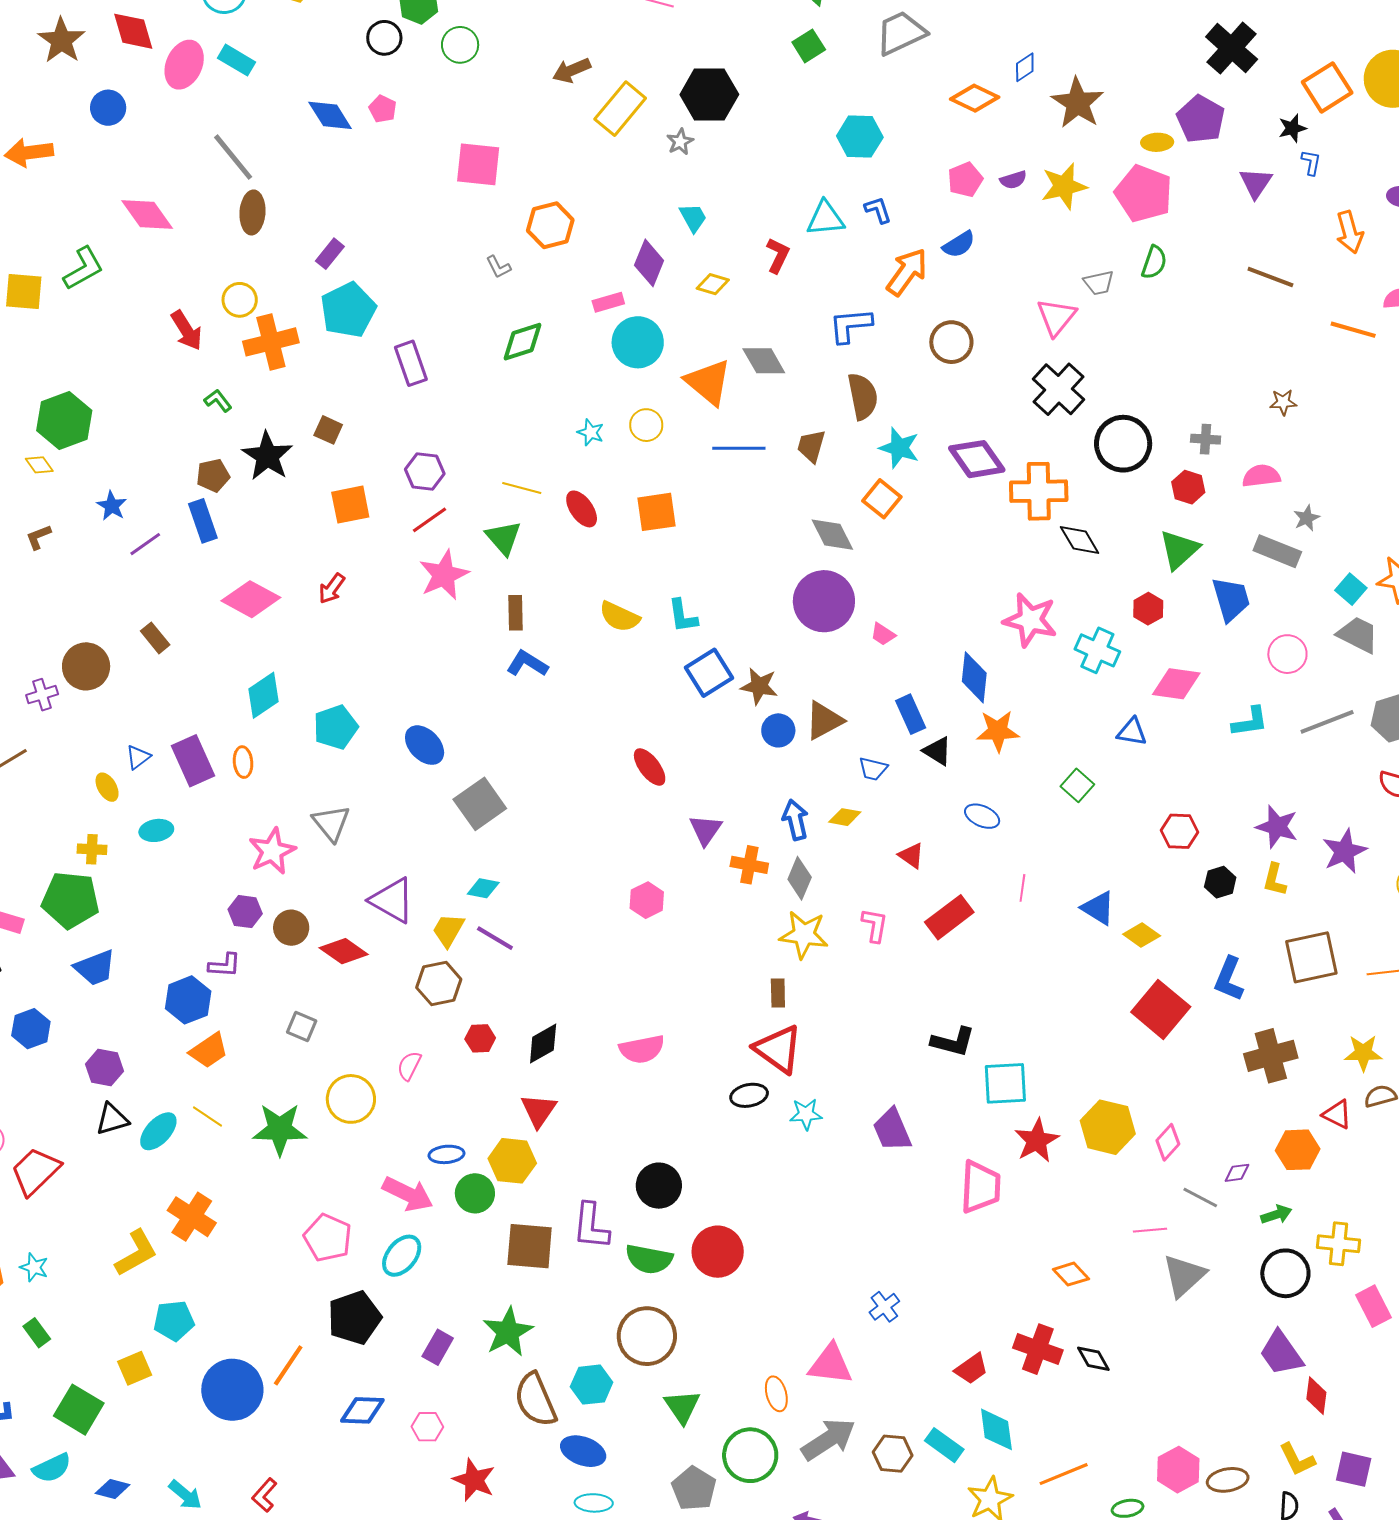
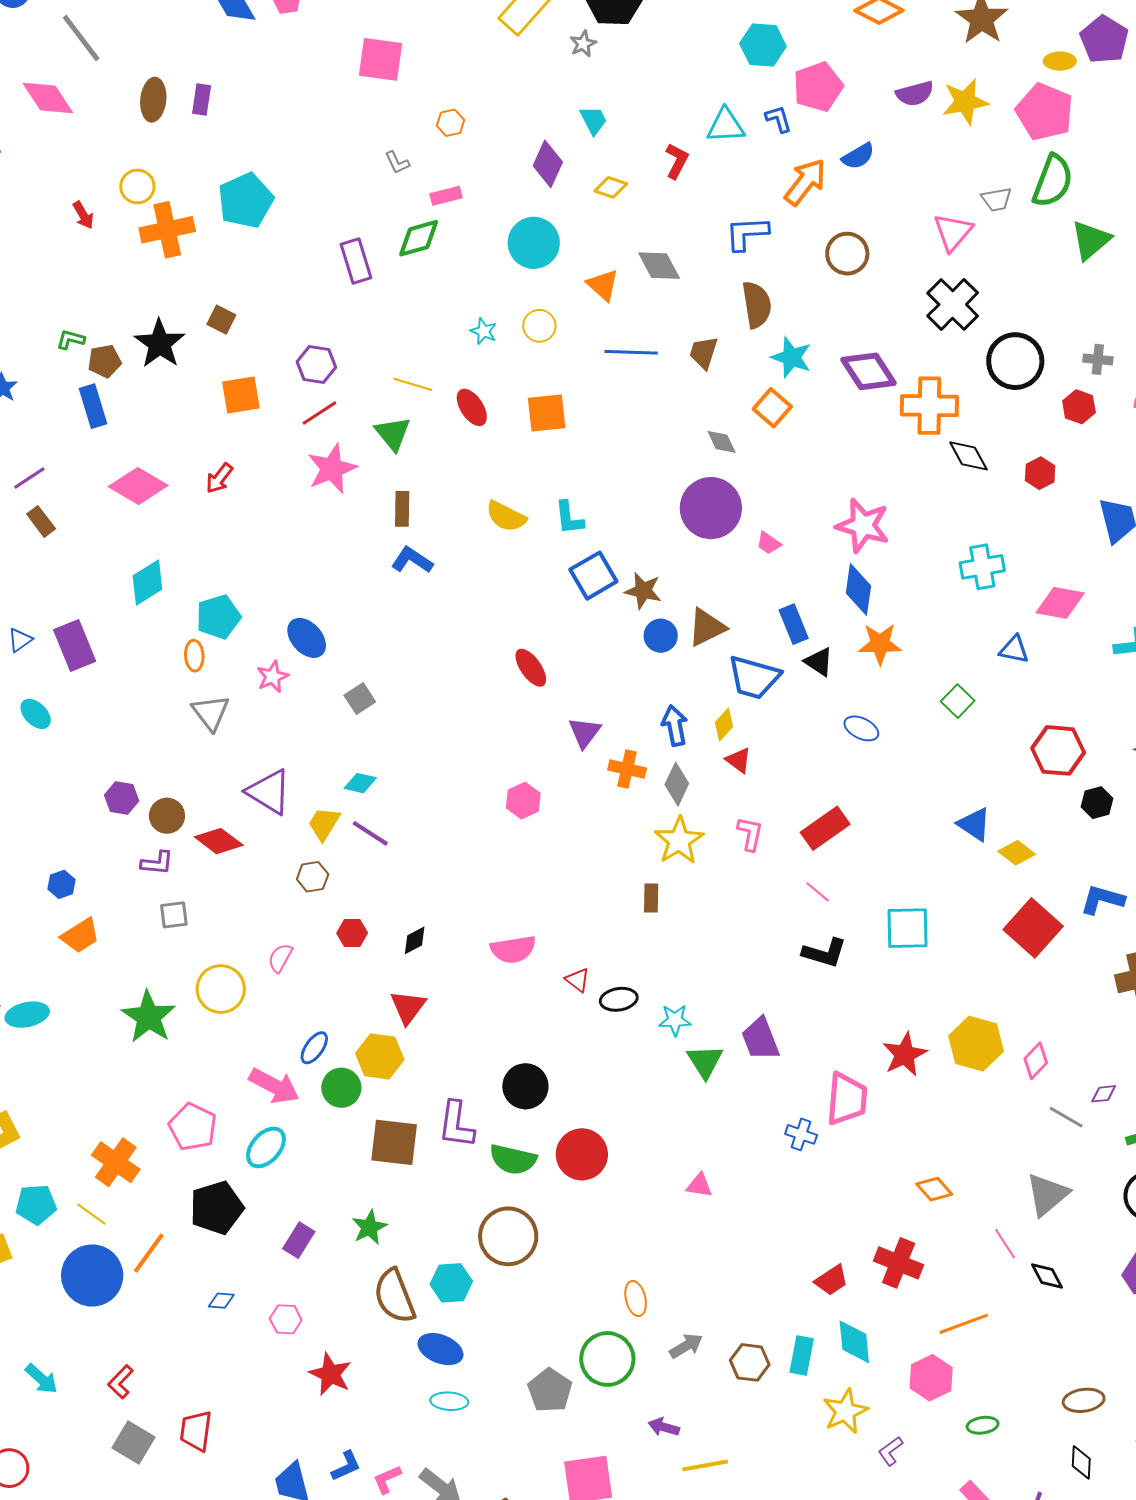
gray line: (233, 157) -> (81, 38), moved
pink pentagon: (965, 180) -> (818, 87), moved, size x1.4
purple semicircle: (1013, 180) -> (915, 94), size x1.4
orange hexagon: (550, 225) -> (450, 123), size x0.6
purple rectangle: (330, 254) -> (202, 100), moved, turned -32
green semicircle: (1154, 262) -> (1053, 181), size x1.6
pink rectangle: (608, 302) -> (446, 196), moved
red arrow: (187, 330) -> (83, 215), size x0.7
purple rectangle: (411, 363) -> (356, 261), moved
orange triangle: (708, 382) -> (603, 285), size x0.7
green L-shape: (218, 401) -> (71, 340), moved, turned -40
gray diamond: (832, 535) -> (722, 442), size x0.7
purple line: (145, 544) -> (29, 478), moved
green triangle: (1179, 550) -> (1091, 240), moved
red hexagon: (1148, 609) -> (1040, 473), moved
pink star: (1030, 620) -> (863, 526), moved
cyan cross: (1097, 650) -> (982, 567), turned -36
orange ellipse: (243, 762) -> (194, 656), moved
blue trapezoid: (873, 769) -> (754, 677), size x1.8
gray square: (480, 804) -> (360, 699), size x0.6
yellow diamond: (845, 817) -> (724, 725), turned -60
cyan ellipse: (156, 830) -> (36, 714), turned 52
red hexagon: (1180, 831) -> (1058, 750), size x1.4
pink star: (272, 851) -> (273, 677), moved, size x0.7
red triangle: (911, 856) -> (739, 760), moved
pink line: (1022, 888) -> (818, 892), moved, turned -60
yellow star: (804, 935) -> (679, 841), turned 30
purple L-shape: (225, 965) -> (157, 863), moved
blue L-shape: (1229, 979) -> (1102, 900), turned 81
brown hexagon: (439, 984) -> (313, 877), size x0.7
blue hexagon: (188, 1000) -> (61, 884), size x0.6
gray square: (302, 1027) -> (174, 915), turned -32
black diamond: (543, 1044) -> (415, 940), size x0.7
red triangle: (778, 1049) -> (577, 980), moved, size x0.5
cyan square: (1005, 1083) -> (907, 928), moved
yellow line: (207, 1116) -> (91, 1214), moved
green star: (280, 1129) -> (149, 1017), turned 30
cyan ellipse: (158, 1131) -> (27, 1015), turned 33
blue ellipse: (446, 1154) -> (314, 1048), turned -52
orange cross: (192, 1217) -> (116, 1162), moved
pink line: (1150, 1230) -> (1005, 1244), moved, turned 60
blue cross: (884, 1307) -> (801, 1134), moved, turned -36
green star: (508, 1332) -> (369, 1227), size x0.7
black diamond: (1093, 1359) -> (1047, 1276), moved
pink triangle: (830, 1364) -> (699, 1185), moved, size x0.6
green triangle: (682, 1407) -> (705, 1061), moved
blue diamond: (362, 1410) -> (221, 1301), size x0.6
gray arrow: (828, 1439) -> (686, 1346), size x0.6
cyan rectangle: (944, 1445) -> (802, 1356), turned 63
pink hexagon: (1178, 1470) -> (931, 1378), moved
orange line: (1064, 1474) -> (964, 1324), moved

